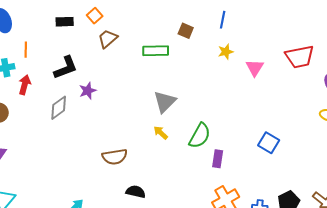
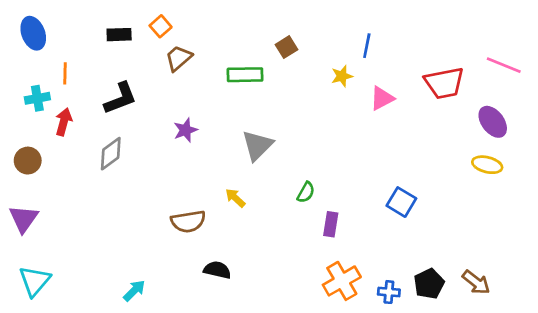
blue line: (223, 20) -> (367, 46), moved
brown square: (186, 31) -> (286, 47), turned 35
pink triangle: (255, 68) -> (382, 98), turned 30
purple star: (88, 91) -> (185, 130), moved
yellow arrow: (161, 133) -> (235, 198), moved
green semicircle: (200, 136) -> (306, 192), size x0.6

